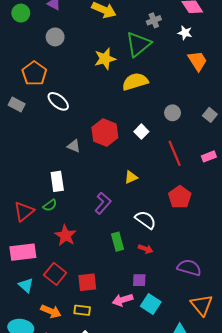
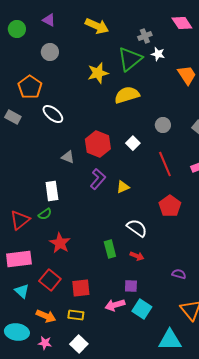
white star: (185, 33) -> (158, 54), moved
purple L-shape: (103, 203) -> (98, 179), moved
purple semicircle: (189, 268) -> (179, 274), size x0.6

